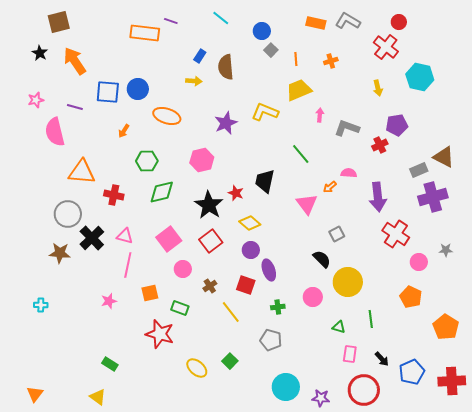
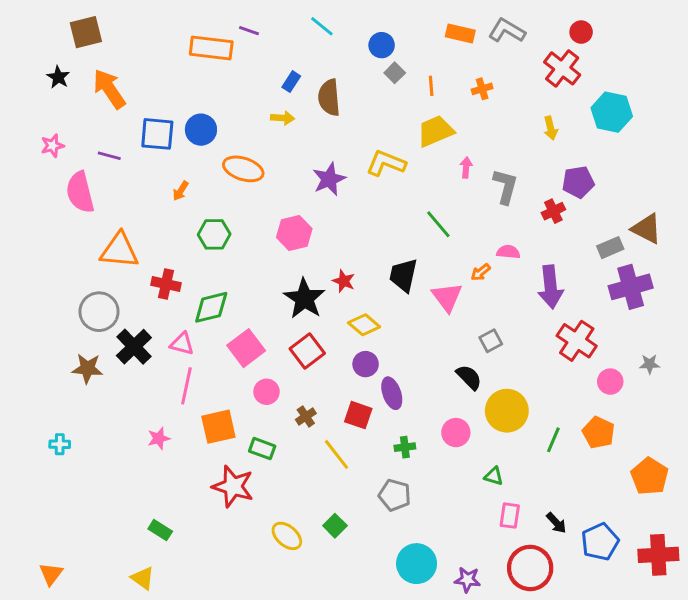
gray L-shape: (347, 128) -> (505, 186), turned 85
black trapezoid: (265, 181) -> (403, 275), moved
green diamond: (162, 192) -> (211, 307), moved
orange square: (150, 293) -> (218, 427), size x1.4
green line: (371, 319) -> (553, 440), moved, turned 30

